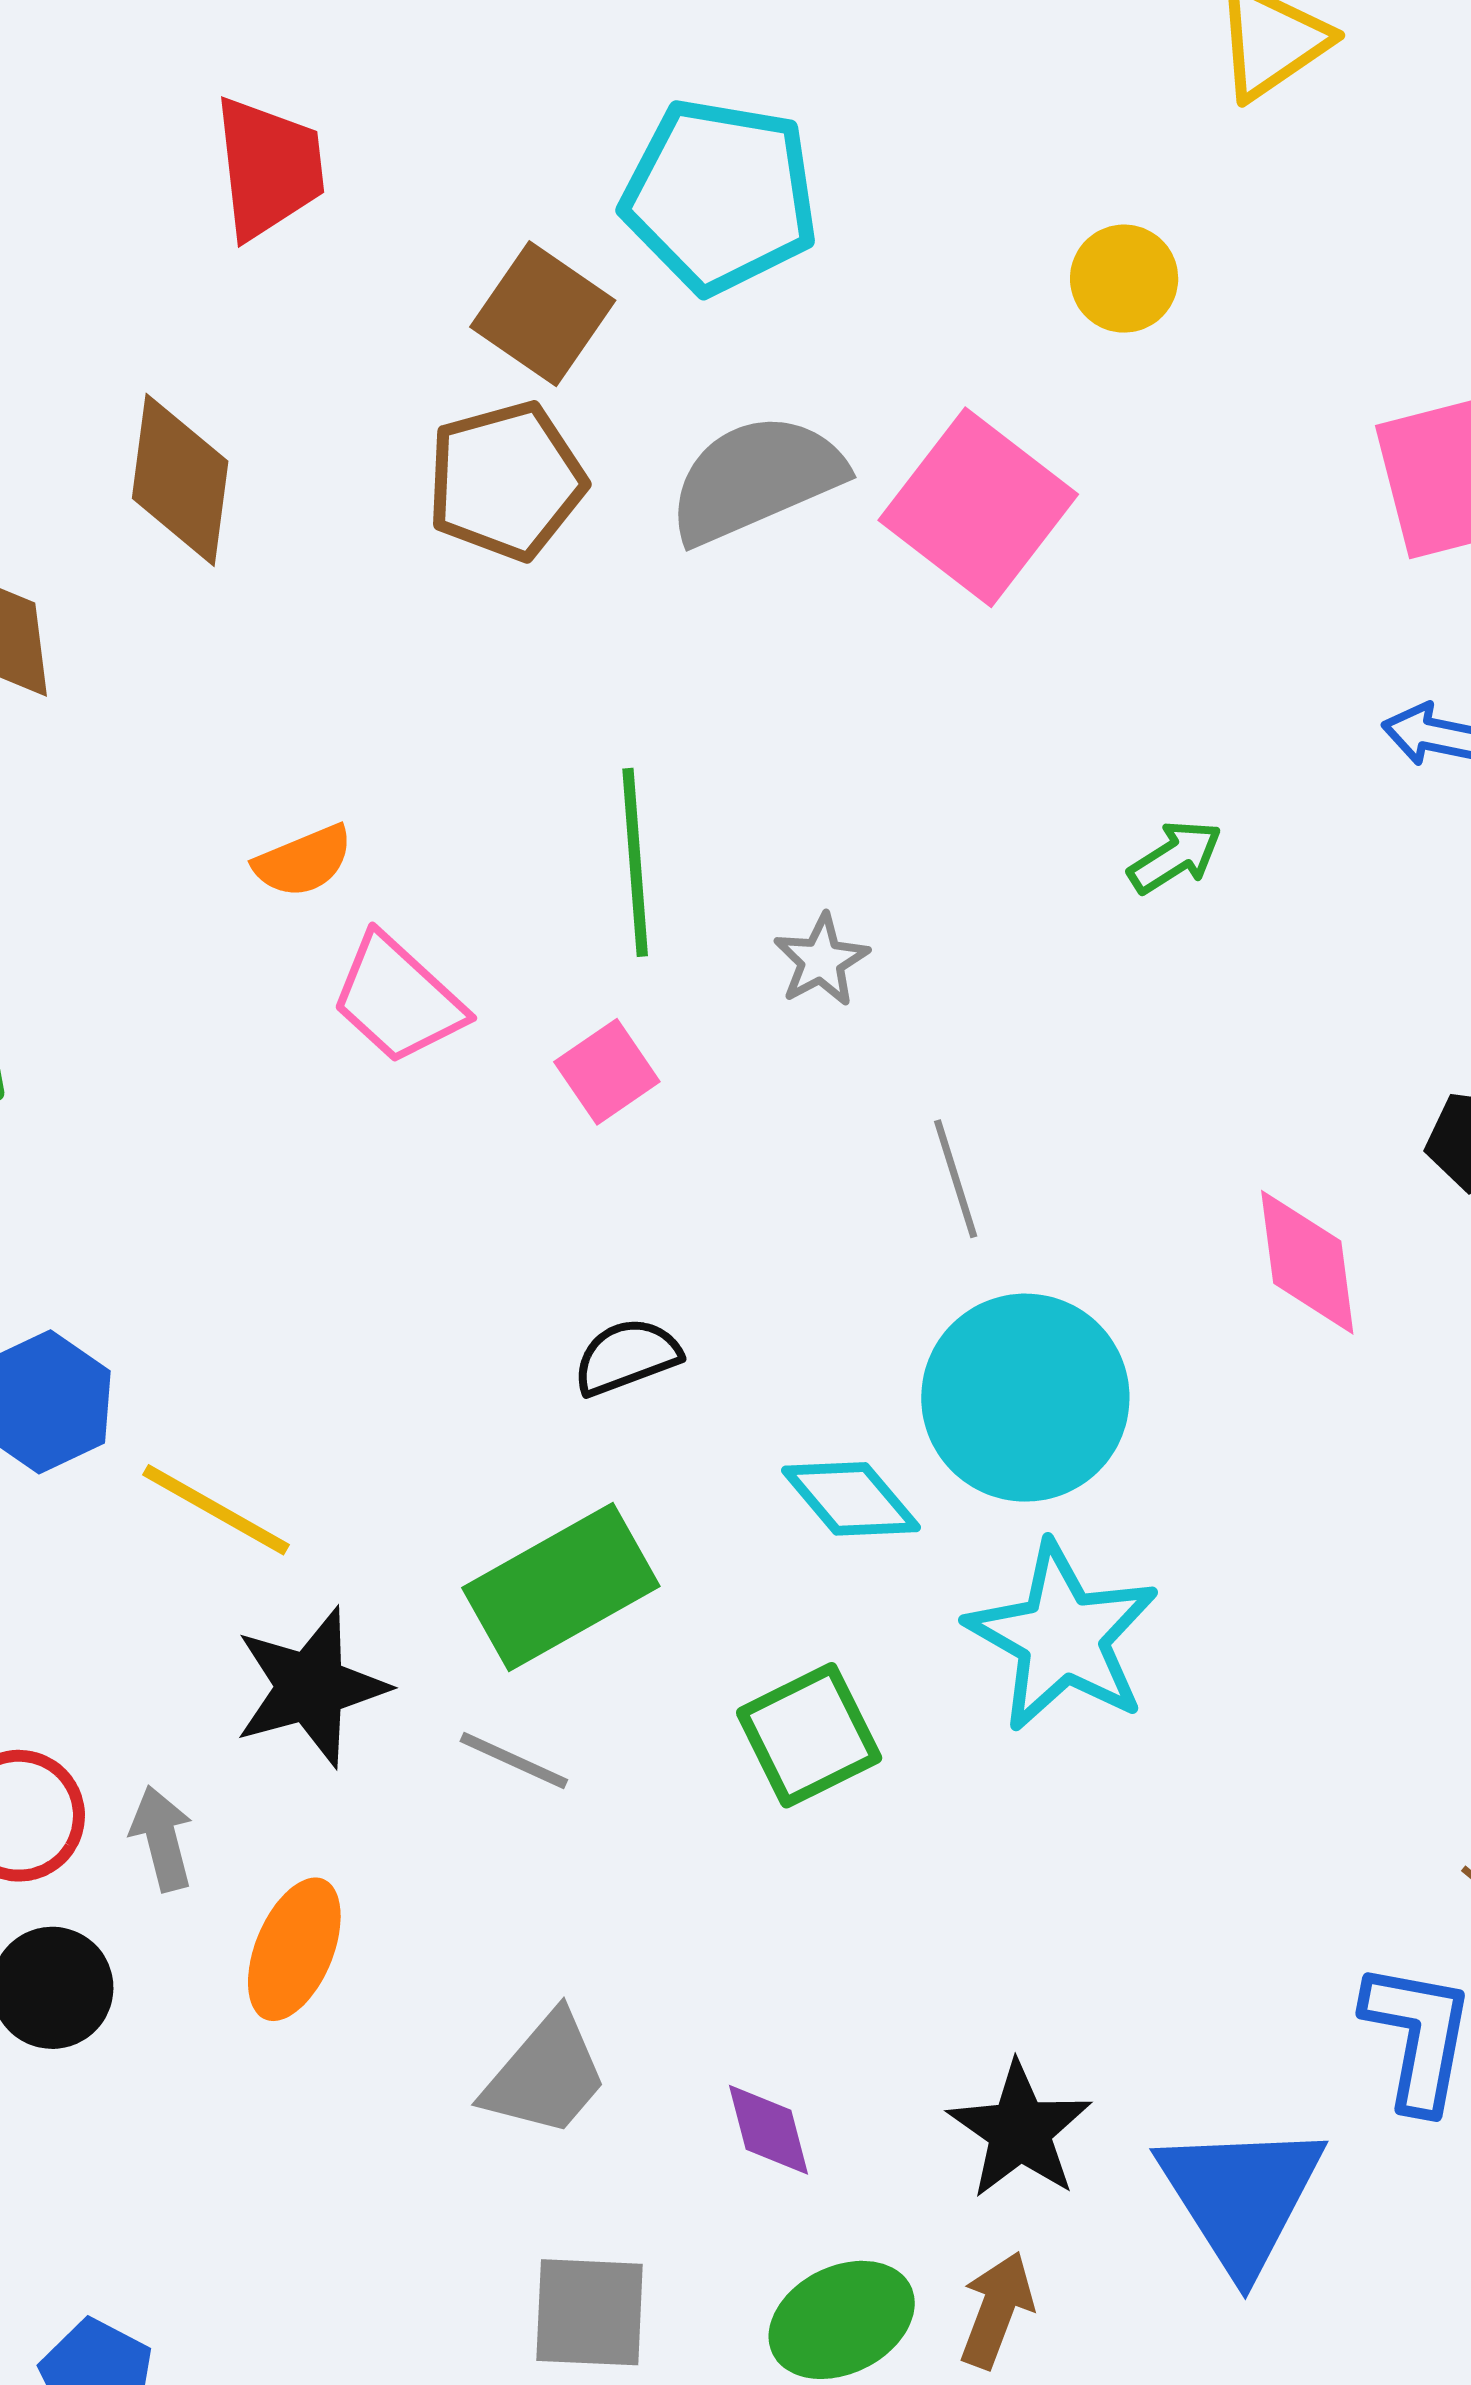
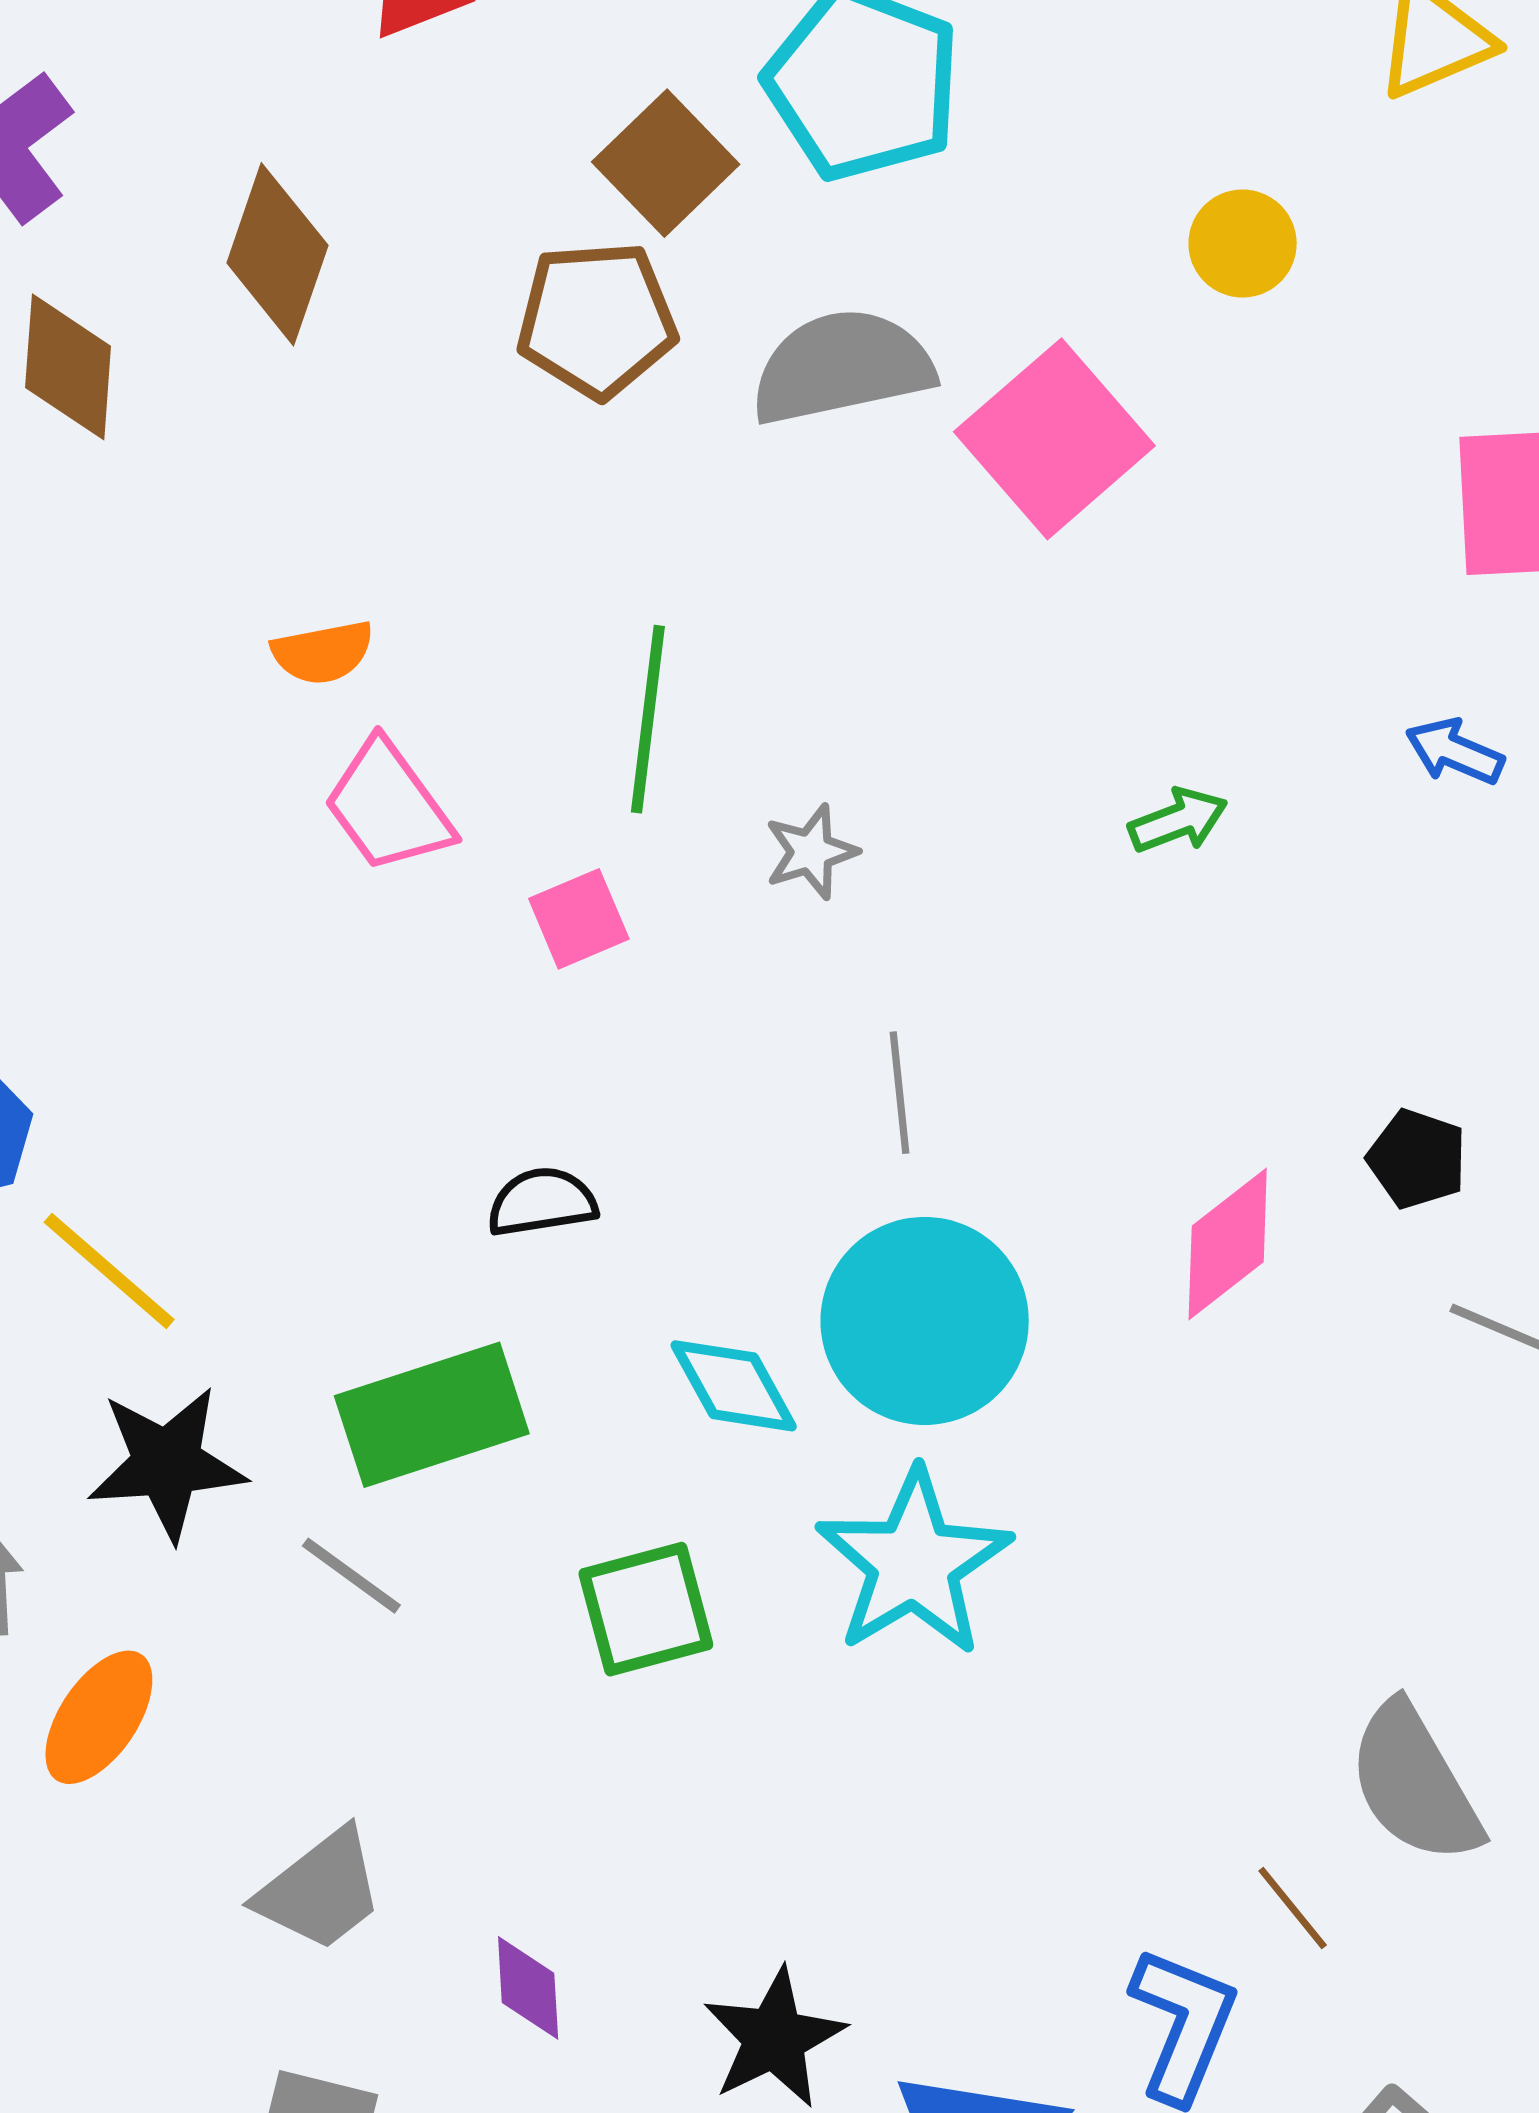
pink diamond: (1307, 1262) -> (1228, 1244), turned 48

